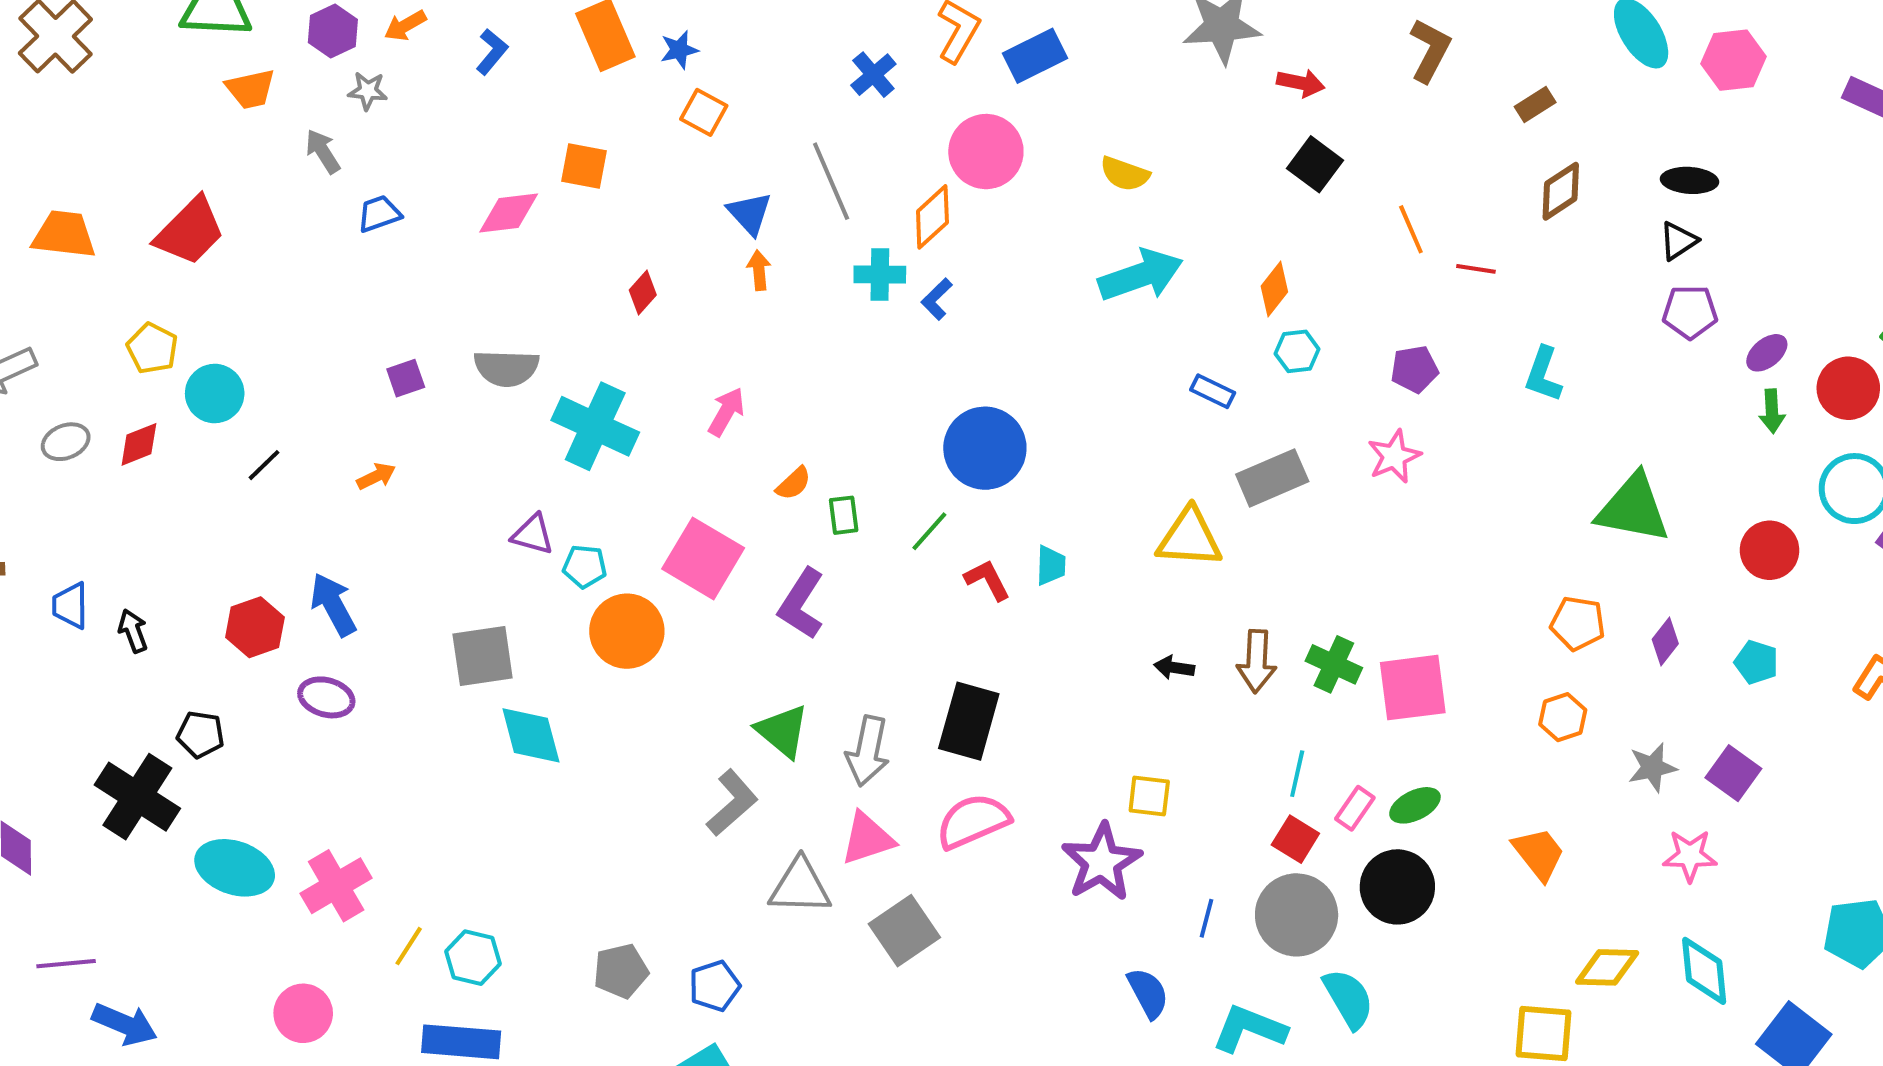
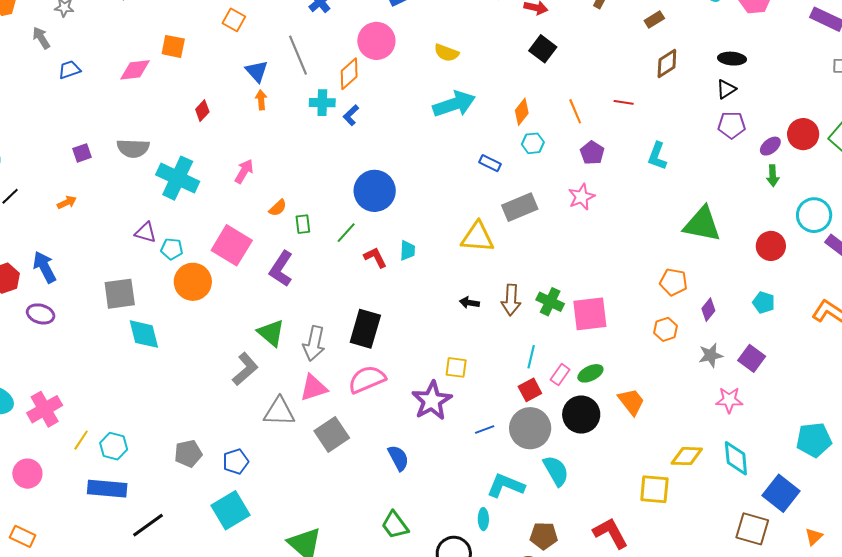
orange line: (1411, 229) -> (575, 111), moved
purple pentagon: (1414, 369) -> (592, 153), turned -30
red circle: (1848, 388) -> (803, 134), moved
purple diamond: (1665, 642) -> (708, 310), moved
red square: (1295, 839) -> (530, 390), turned 30
orange trapezoid: (1539, 854) -> (631, 402), moved
blue line: (1207, 918) -> (485, 430), turned 54
blue semicircle: (1148, 993) -> (398, 458), moved

